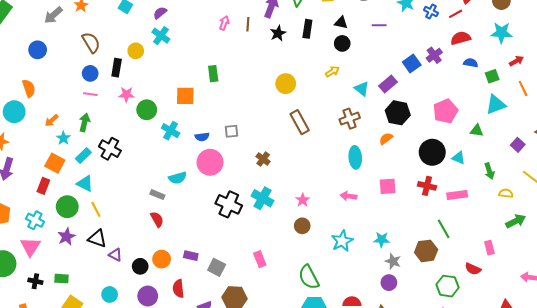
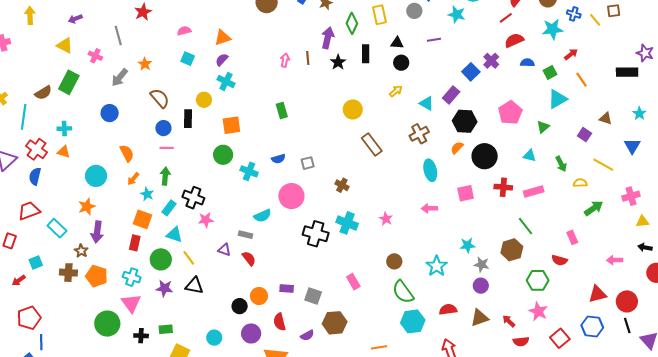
blue cross: (431, 12) -> (574, 14), moved
orange semicircle: (29, 88) -> (127, 153), moved
pink star: (126, 94) -> (206, 220), moved
orange square: (185, 96) -> (231, 125), moved
green triangle: (477, 131) -> (543, 127), turned -40
blue semicircle: (202, 137) -> (278, 159), moved
black circle: (432, 152) -> (485, 156), moved
brown circle: (302, 226) -> (394, 261), moved
purple star: (66, 237) -> (164, 288), turned -30
cyan star: (342, 241) -> (437, 266), moved
purple triangle: (115, 255) -> (224, 250), moved

